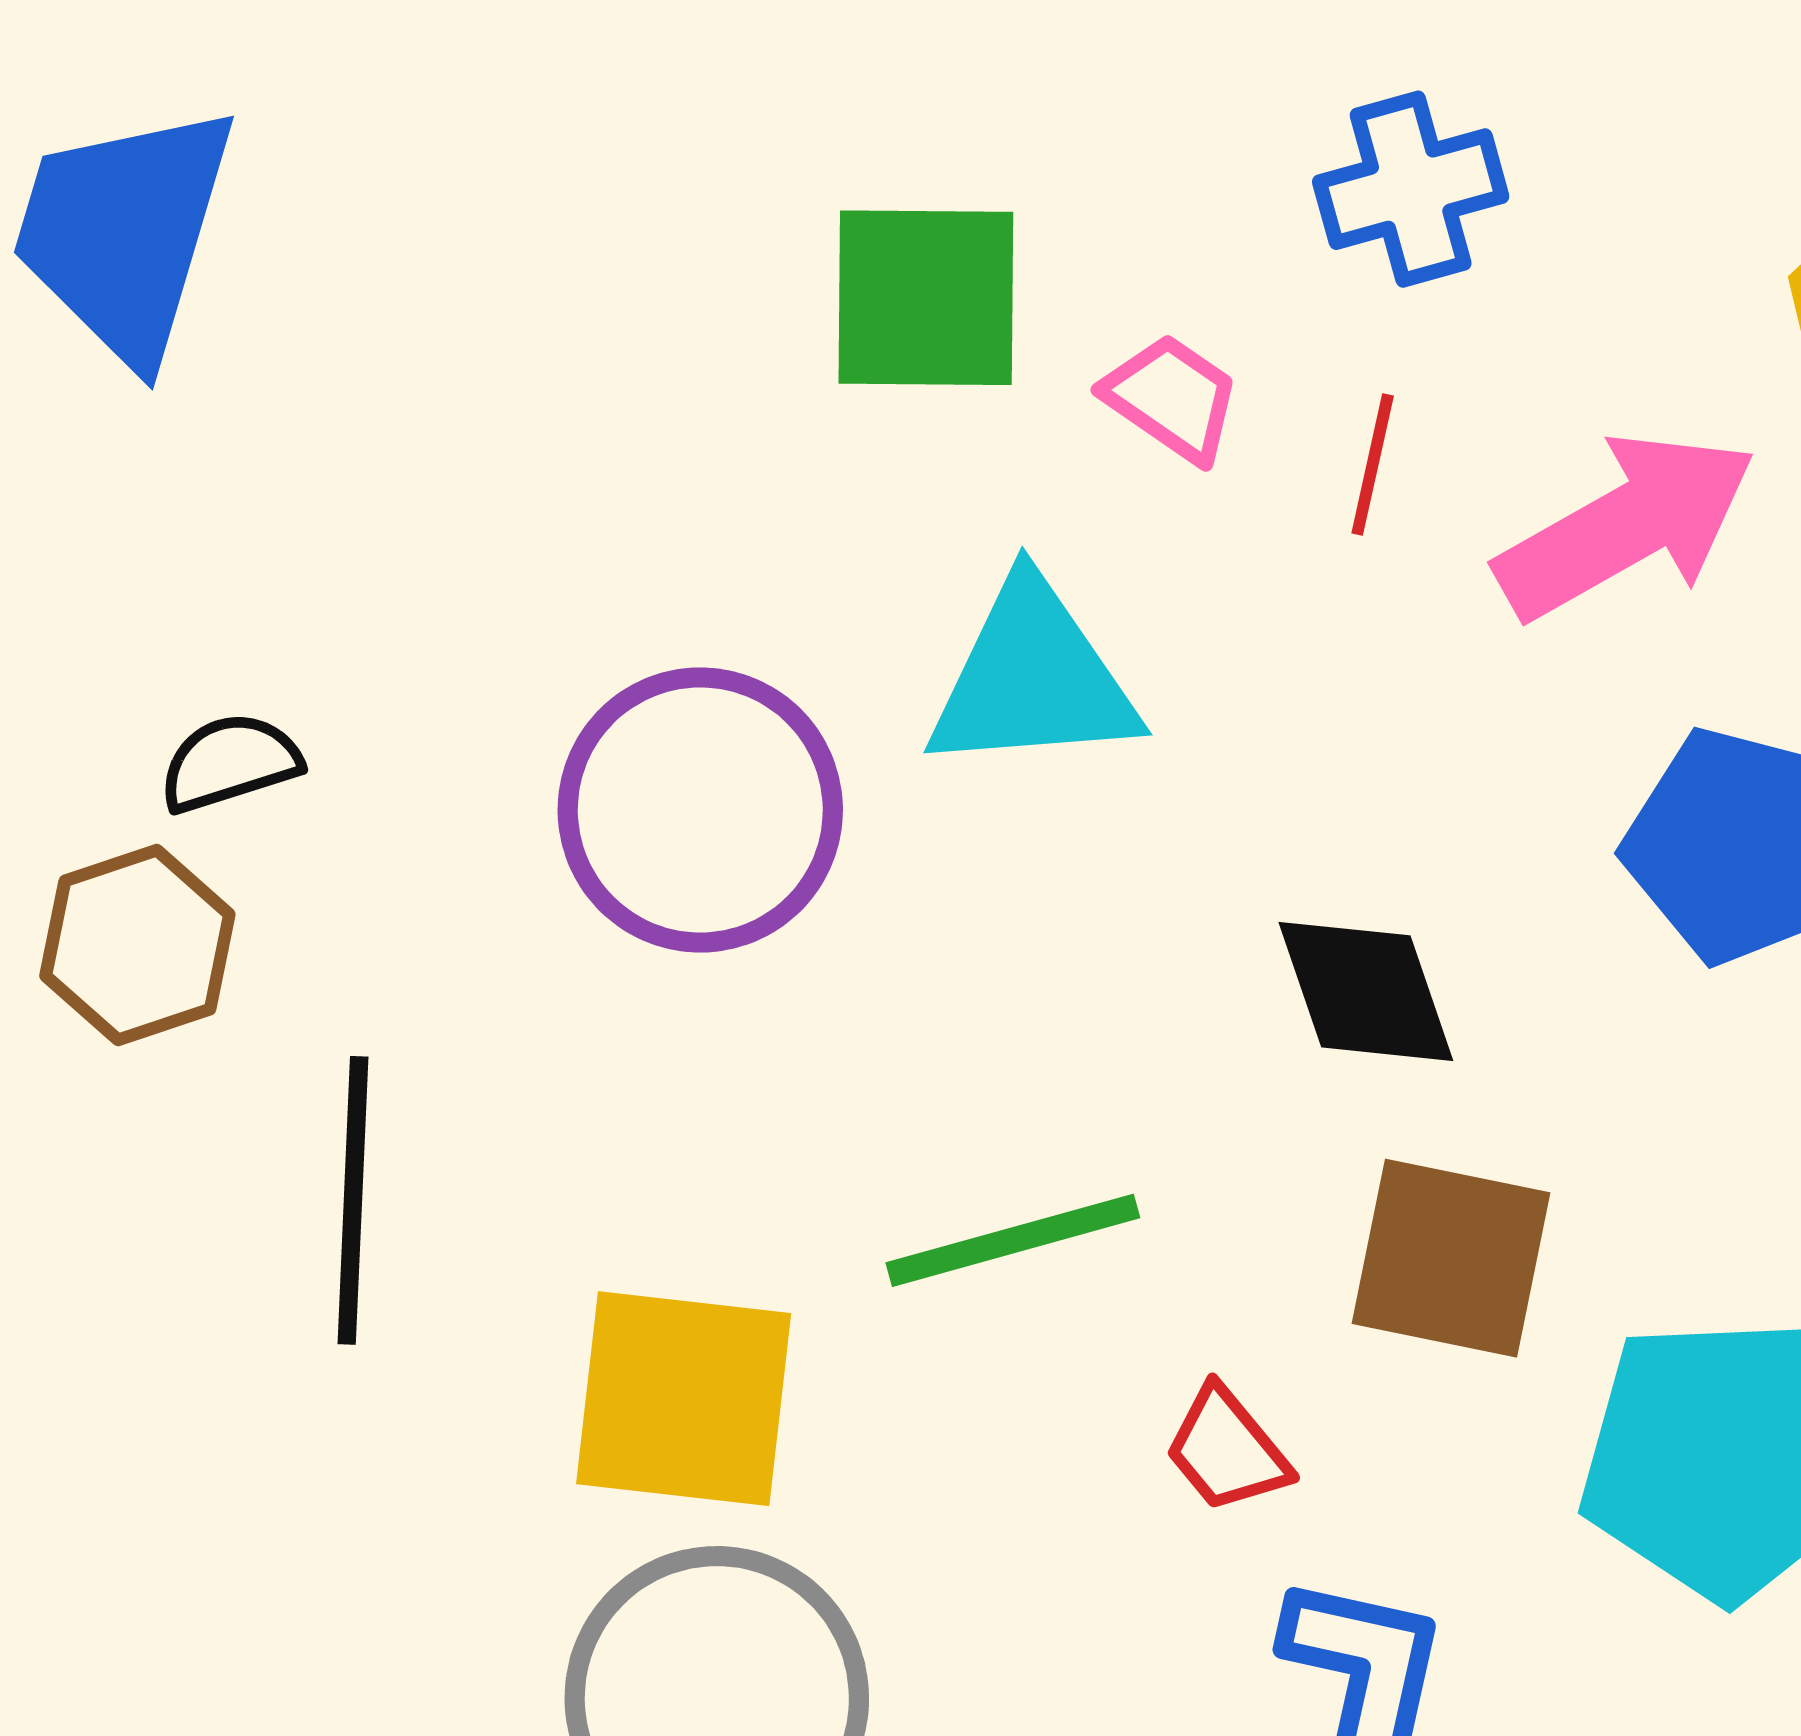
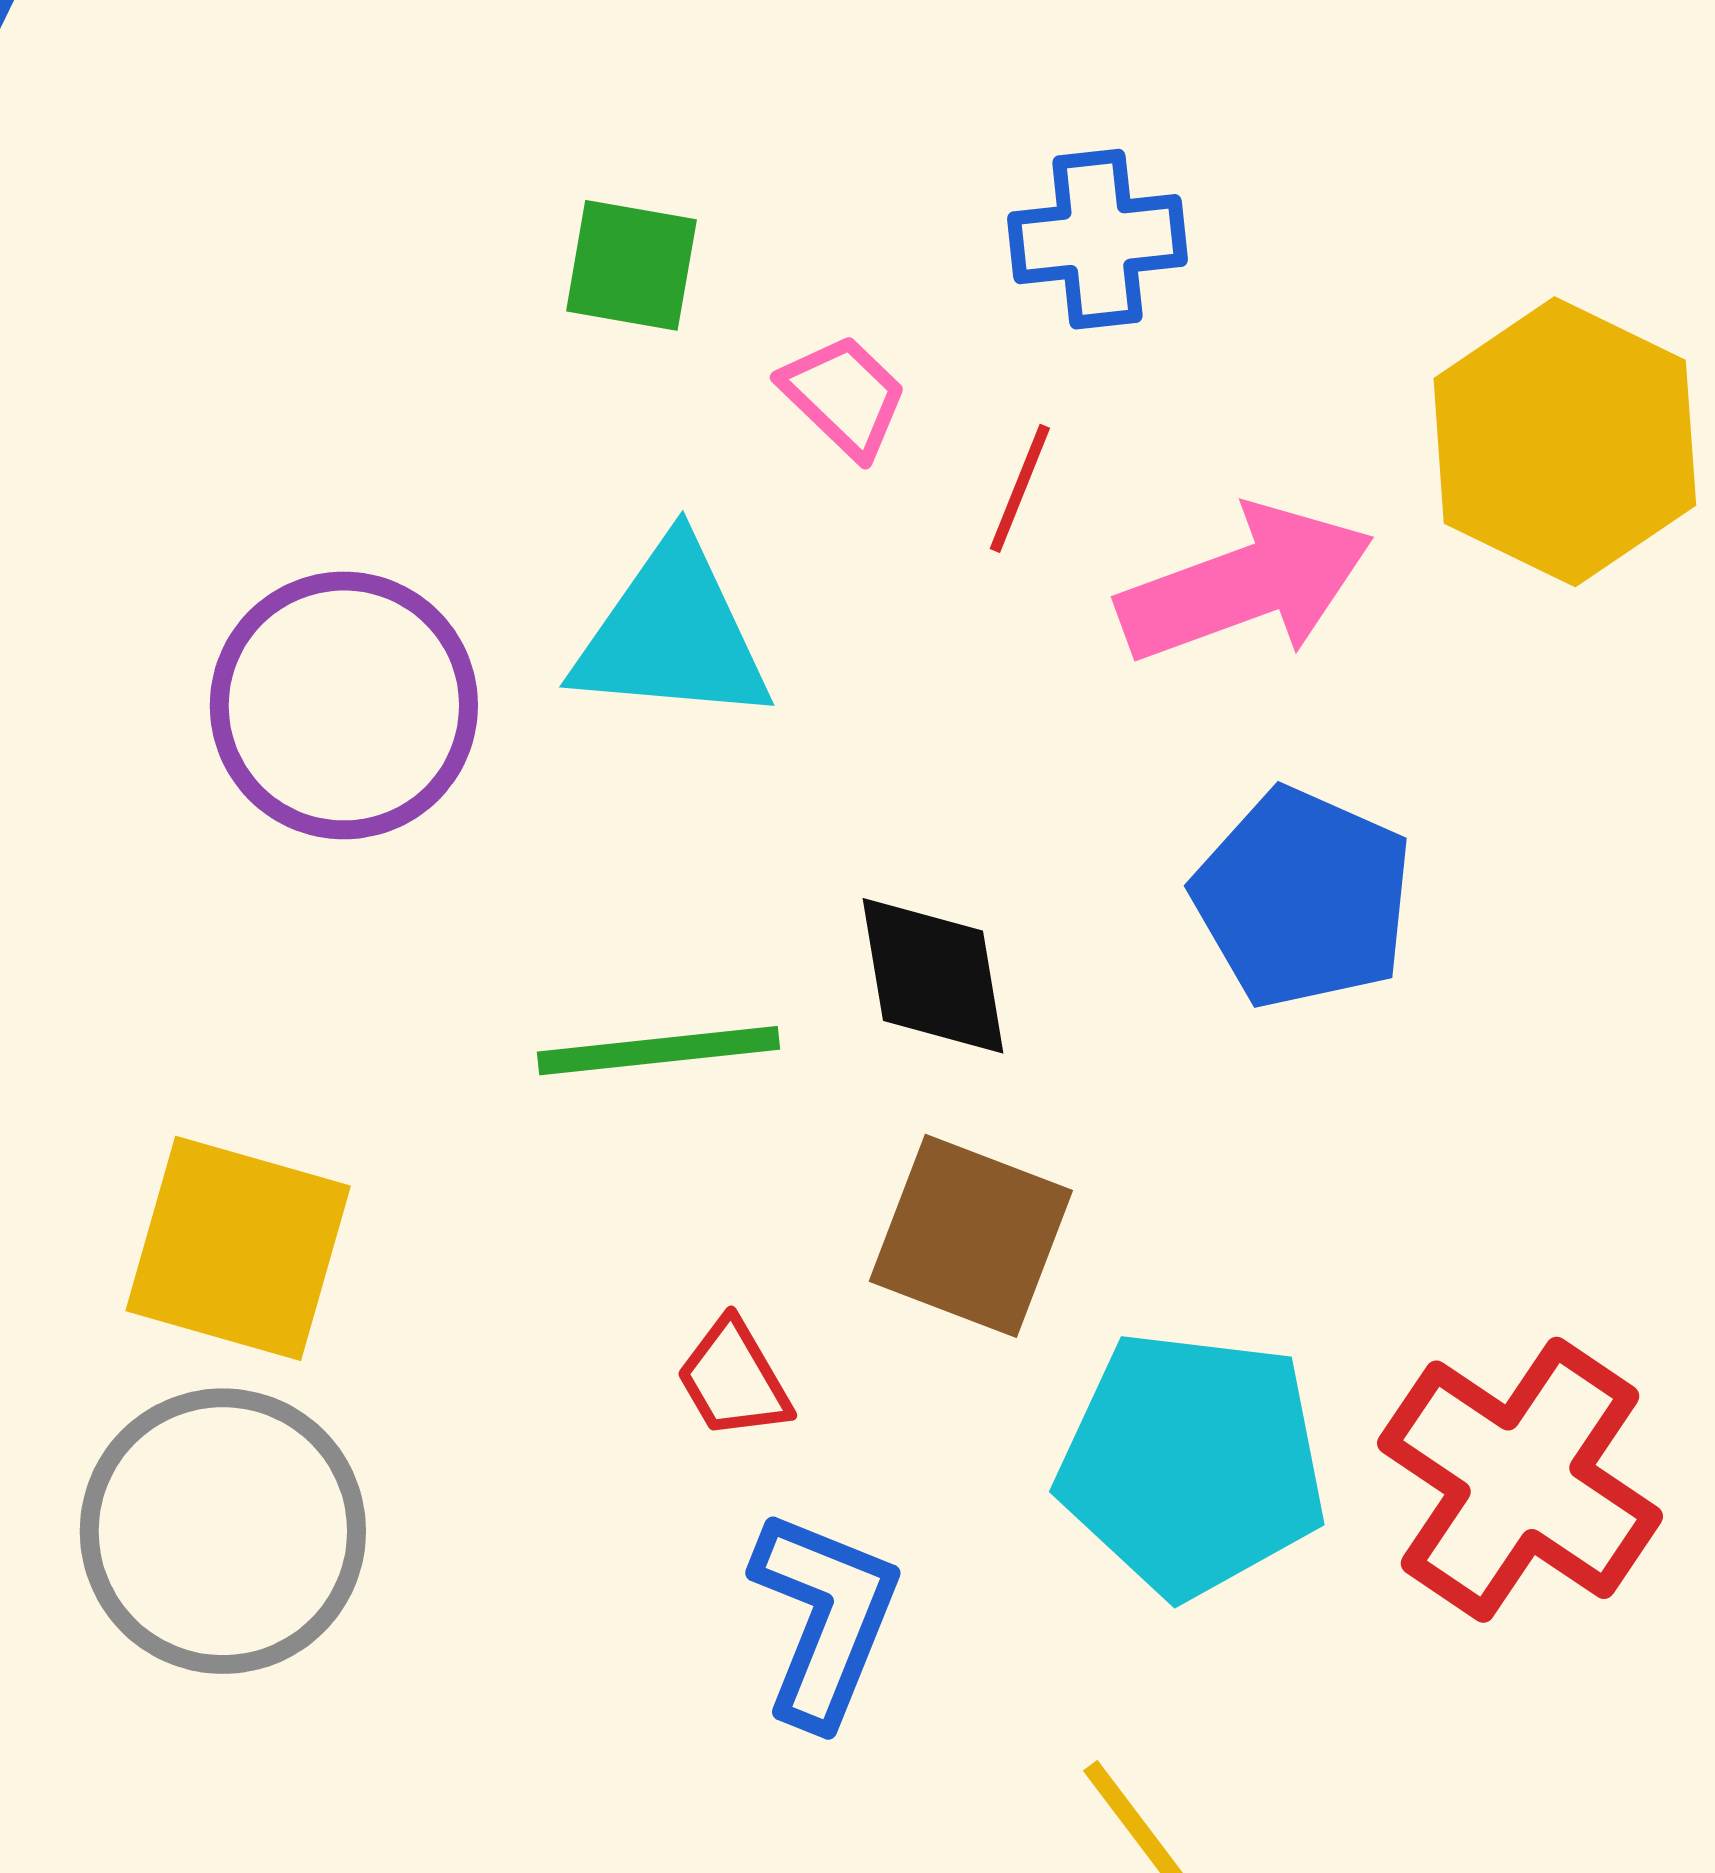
green square: (926, 298) -> (631, 265), size x0.7
green line: (1013, 1240) -> (659, 1051), moved

